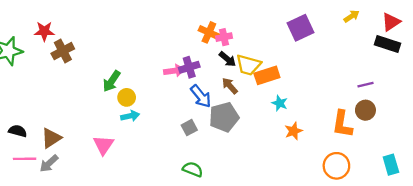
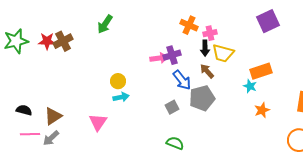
red star: (44, 31) -> (47, 41), moved
pink cross: (224, 37) -> (210, 33), moved
black arrow: (227, 59) -> (205, 48), turned 49
orange rectangle: (267, 75) -> (261, 71), moved
green arrow: (112, 81) -> (105, 24), moved

